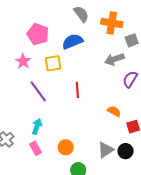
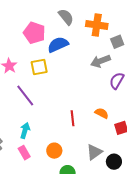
pink pentagon: (38, 34) -> (34, 33), moved
red line: (77, 90) -> (72, 118), moved
black circle: (126, 151) -> (114, 162), moved

